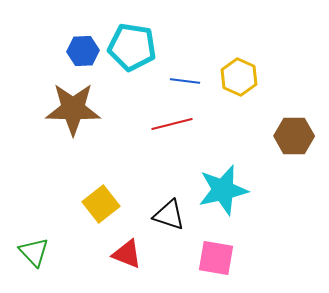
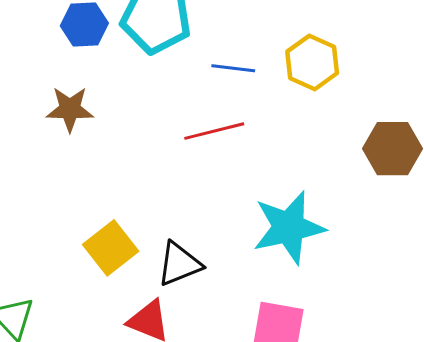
brown star: (73, 109) -> (70, 109), size x0.6
black triangle: (169, 215) -> (179, 264), moved, turned -40

